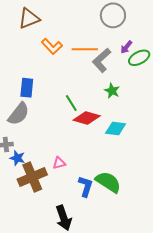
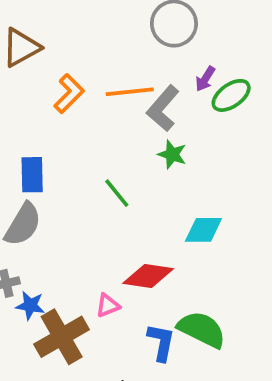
orange L-shape: (52, 46) -> (69, 94), turned -85
green star: (112, 91) -> (172, 154), moved
red diamond: (87, 118) -> (148, 276), moved

